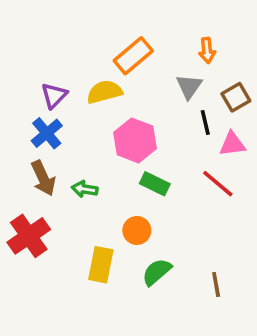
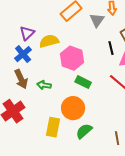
gray triangle: (189, 86) -> (97, 20), moved
yellow semicircle: (104, 92) -> (49, 41), moved
orange circle: (137, 230) -> (73, 108), size x1.5

